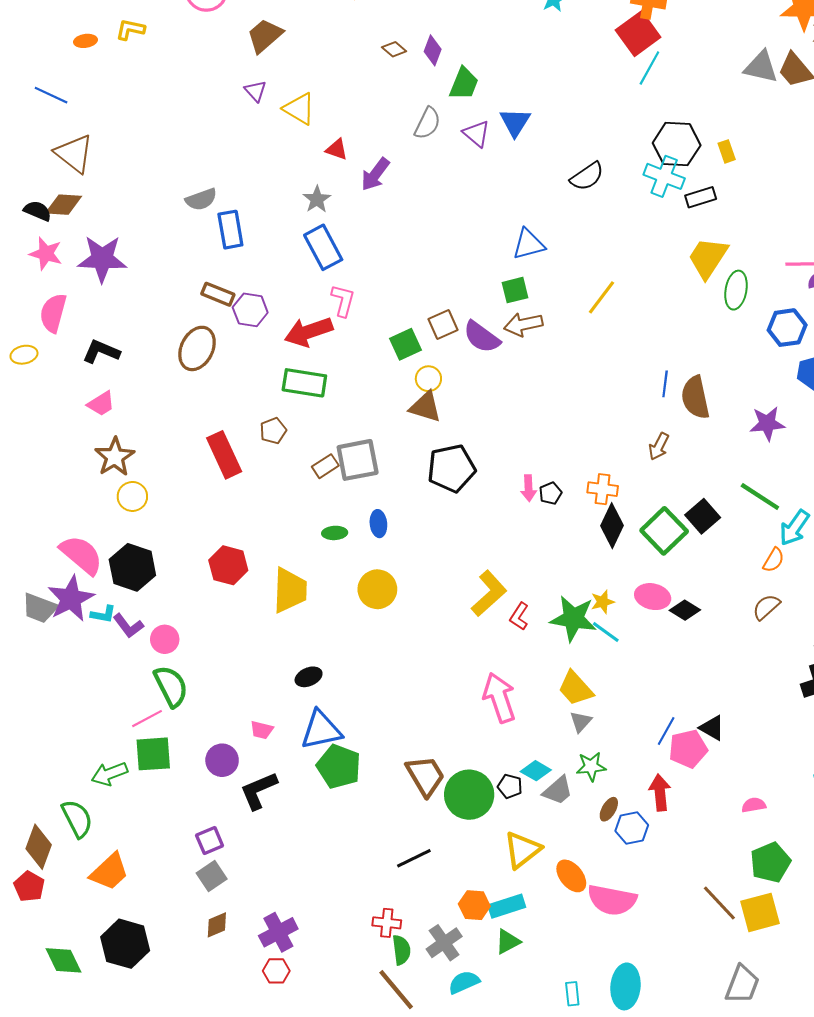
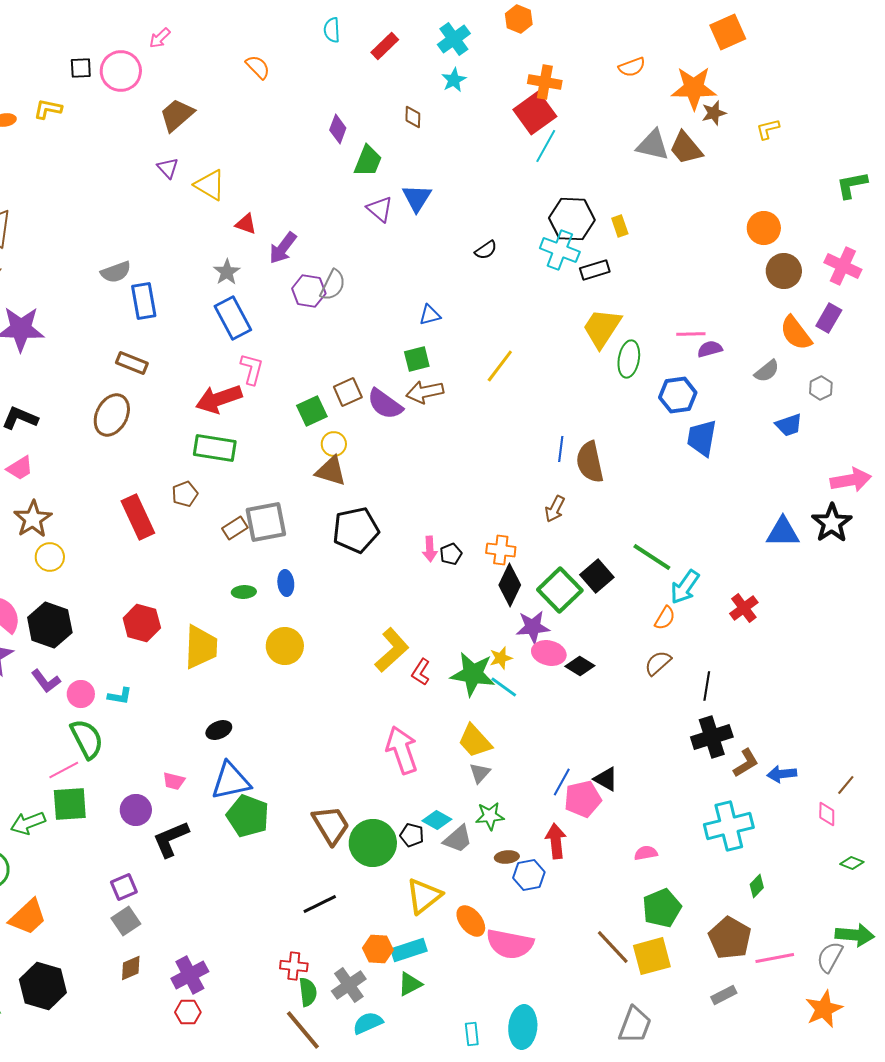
brown diamond: (394, 49) -> (413, 117), moved, turned 50
gray semicircle: (427, 123) -> (333, 285), moved
black semicircle: (587, 176) -> (486, 250), size x0.7
blue triangle: (529, 244) -> (430, 315), size x0.7
purple hexagon: (250, 310) -> (309, 291), moved
purple star: (767, 423) -> (533, 627), moved
cyan L-shape: (103, 614) -> (120, 696), moved
brown ellipse: (609, 809) -> (507, 857), turned 55

